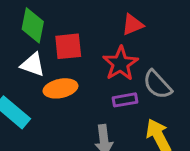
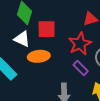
purple rectangle: (125, 100) -> (81, 68), turned 49

